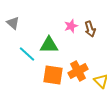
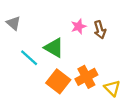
green triangle: (49, 45) -> (54, 48), turned 30
orange square: (53, 75) -> (58, 81), turned 30

